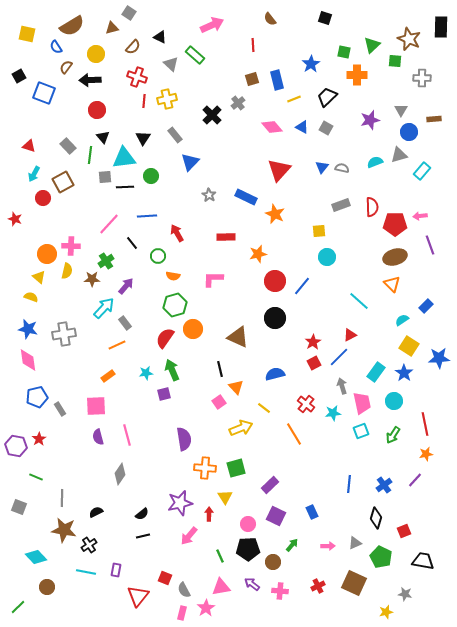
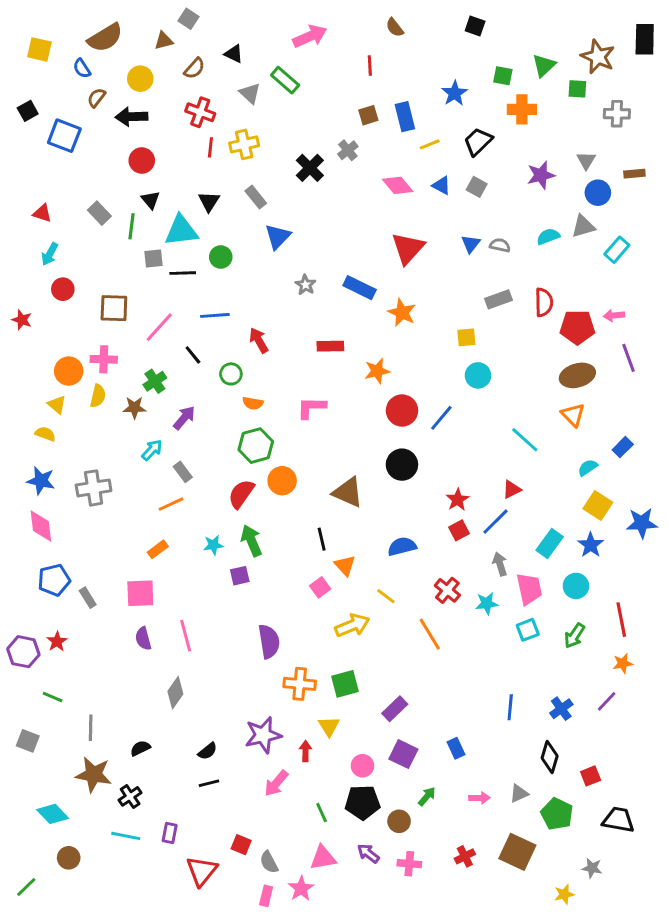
brown square: (63, 182) -> (114, 308), moved, turned 30
cyan arrow: (104, 308) -> (152, 450), size x0.7

